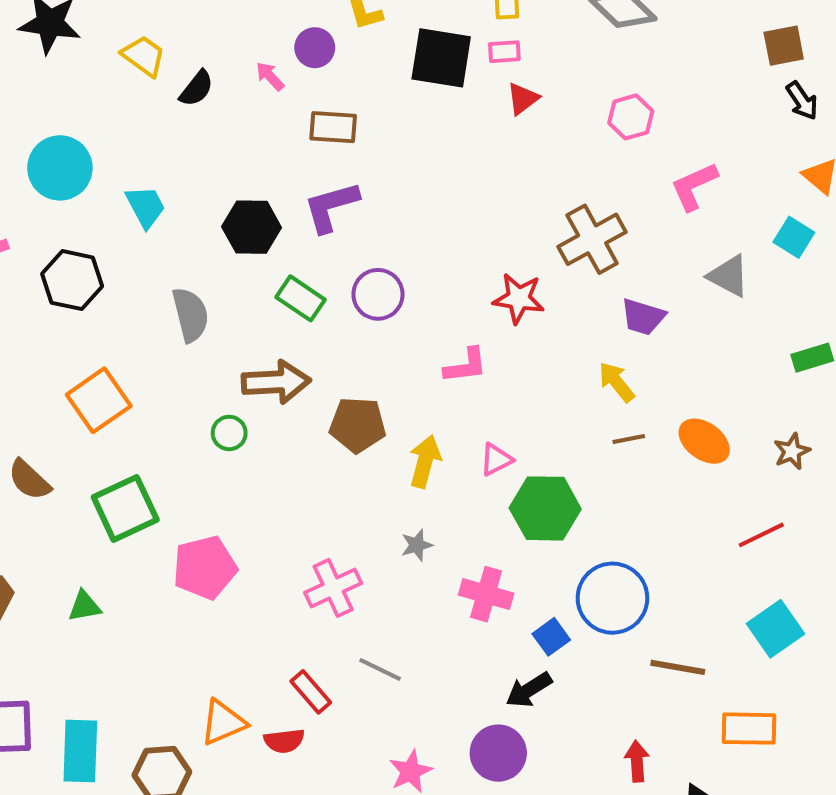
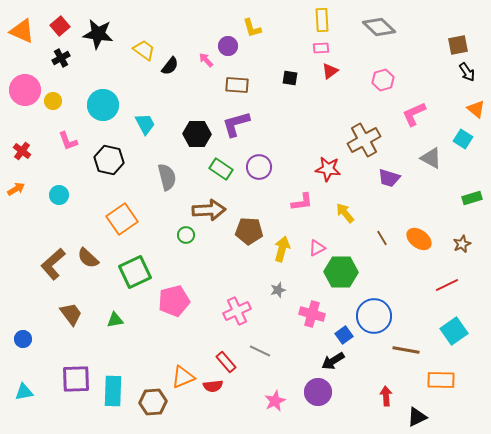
black square: (441, 58) -> (290, 78), moved, size x0.5
yellow arrow: (617, 382) -> (345, 213), moved
brown line: (629, 439) -> (382, 238), turned 70

